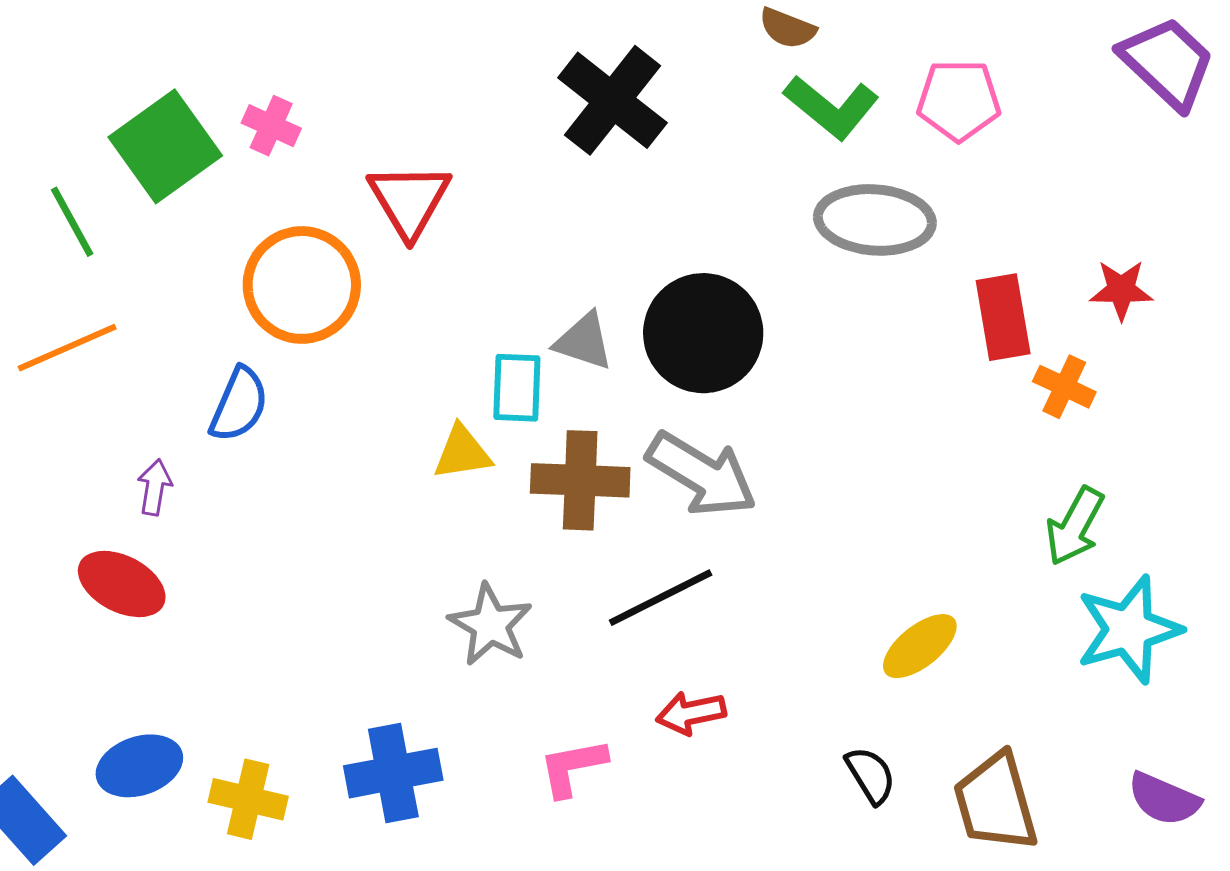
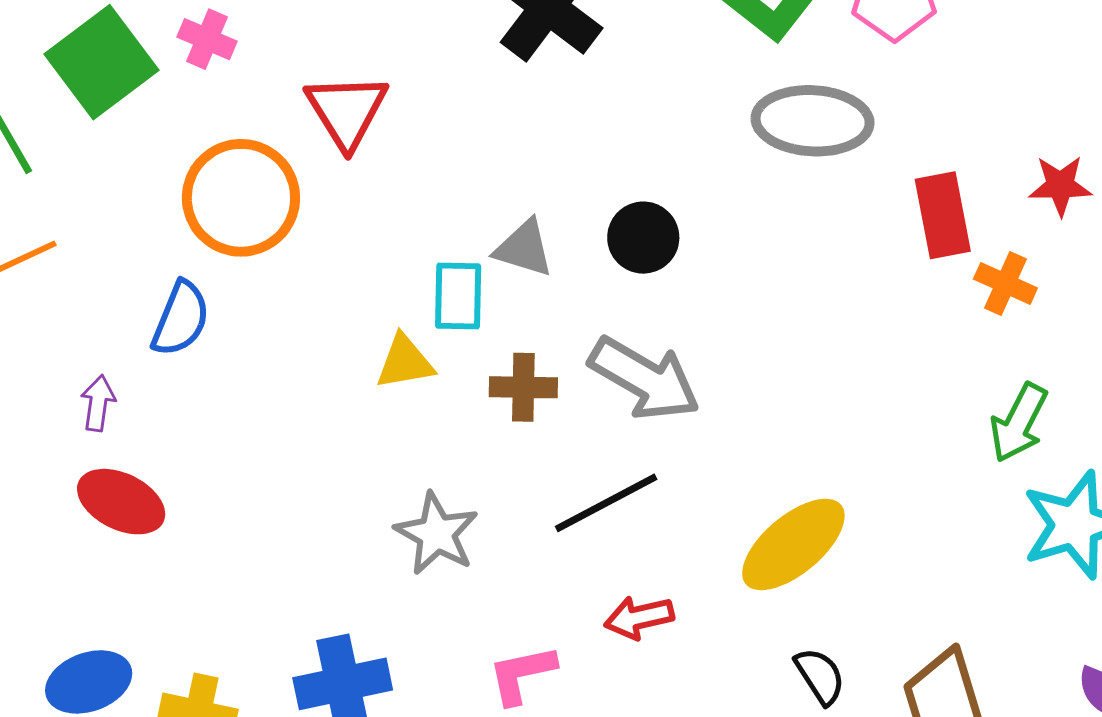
black circle: (703, 333) -> (643, 238), size x0.6
brown cross: (580, 480) -> (523, 387), size x0.7
red ellipse: (122, 584) -> (121, 502), moved
yellow ellipse: (920, 646) -> (793, 544), moved, size x1.4

